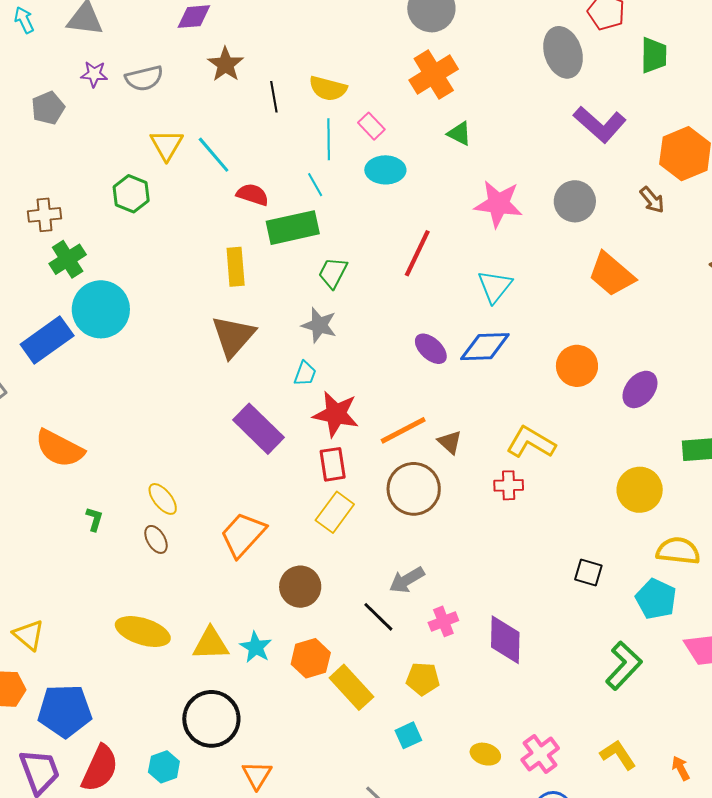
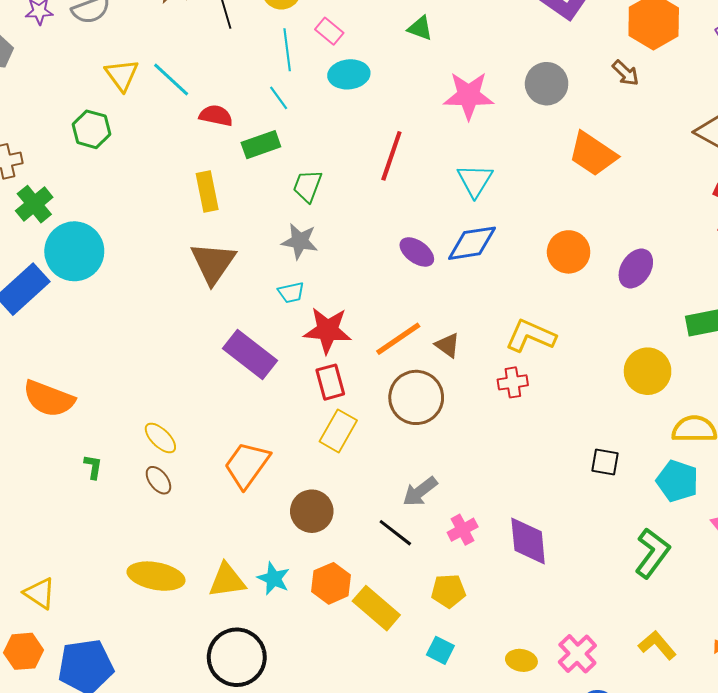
green rectangle: (293, 228) -> (261, 145), size x0.7
cyan trapezoid: (305, 374) -> (291, 292), turned 64
cyan square: (408, 735) -> (440, 650), turned -32

